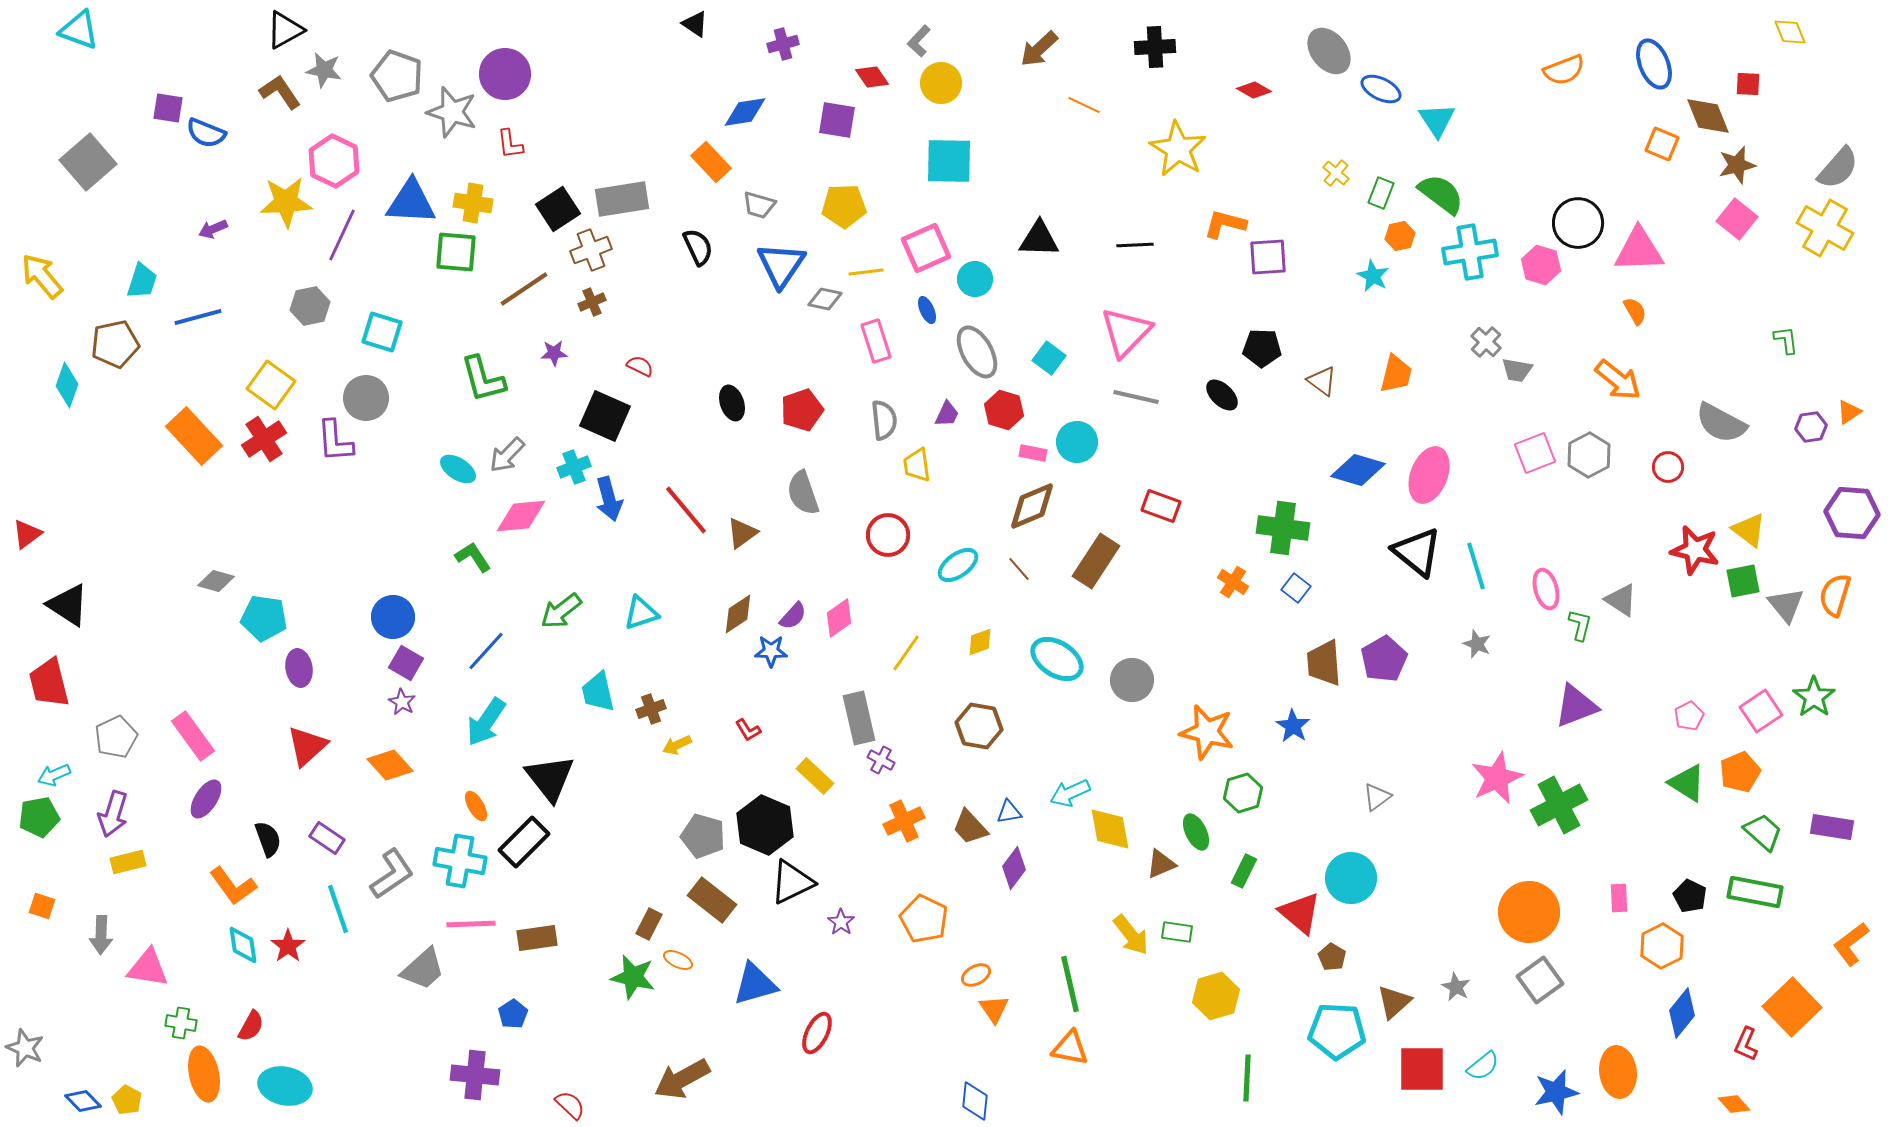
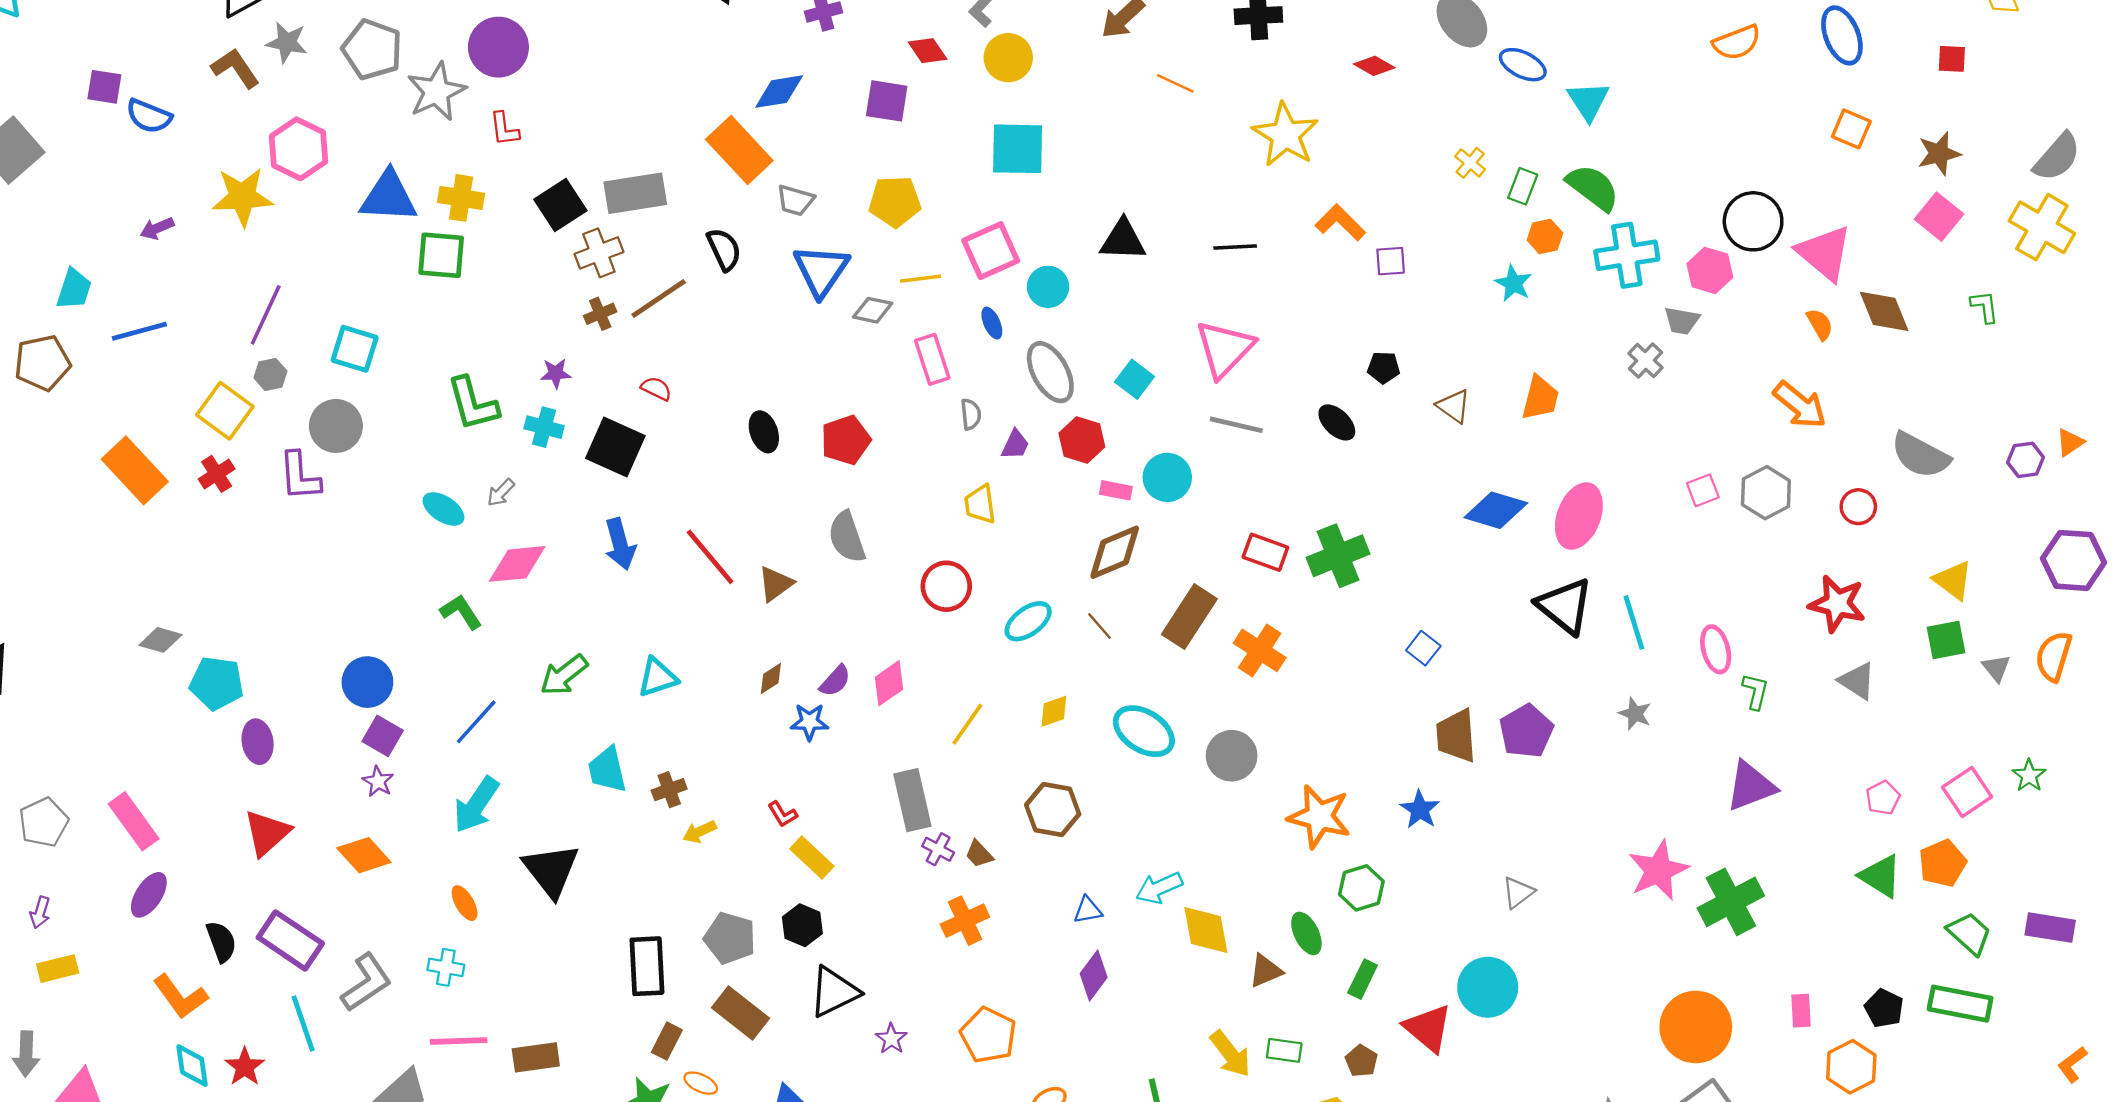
gray star: (452, 112) -> (436, 92), turned 30
brown diamond: (1708, 116) -> (1884, 311), moved
orange rectangle: (711, 162) -> (739, 150), size x1.4
orange L-shape: (1225, 224) -> (1340, 223), turned 30
purple line: (342, 235) -> (266, 315), moved
pink triangle: (1639, 250) -> (1824, 253), turned 42
purple square: (1268, 257) -> (1391, 261), size x0.7
brown line: (524, 289) -> (659, 299), moved
gray hexagon: (310, 306) -> (270, 375), moved, size x0.7
green L-shape: (1786, 340) -> (1985, 307), moved
black pentagon: (1262, 348) -> (1384, 368), size x0.7
gray trapezoid: (1517, 370) -> (1682, 321), moved
gray semicircle: (884, 420) -> (971, 414), moved, size x0.7
red cross: (264, 439) -> (217, 474), size x0.7
pink square: (1535, 453) -> (1703, 490), size x0.7
gray arrow: (507, 455) -> (501, 493), size x0.7
cyan cross: (574, 467) -> (544, 427), moved, turned 36
green cross: (1283, 528) -> (1338, 556), moved, turned -30
red star: (1695, 550) -> (1837, 604), moved
orange cross: (1233, 582) -> (1260, 650), moved, size x1.4
gray triangle: (1621, 600) -> (1857, 681), moved
gray triangle: (1786, 605) -> (1996, 668), size x0.7
brown diamond: (738, 614) -> (771, 679), size x0.7
green star: (1814, 697) -> (2029, 776), size x0.7
yellow rectangle: (815, 776) -> (812, 857), moved
purple arrow: (113, 814) -> (40, 912), size x0.6
black hexagon: (765, 825) -> (802, 925), size x0.6
brown trapezoid: (970, 827) -> (979, 854), moved, size x0.7
purple rectangle: (327, 838) -> (290, 940), size x1.6
black rectangle: (524, 842) -> (647, 966), moved, turned -48
cyan cross: (460, 861) -> (446, 967), size x0.6
orange L-shape: (1851, 944) -> (2072, 1064), size x0.7
brown pentagon: (1332, 957) -> (1361, 1061), moved

